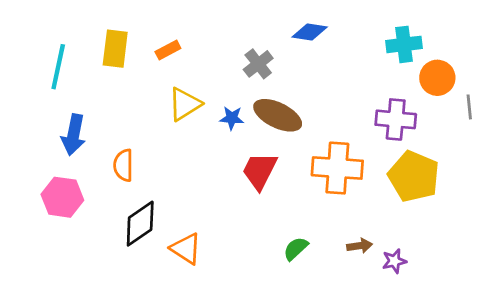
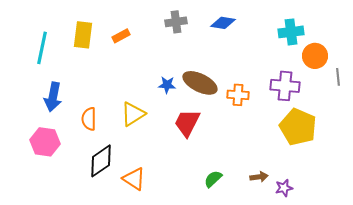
gray cross: (258, 64) -> (176, 22), moved, turned 30
yellow triangle: (185, 104) -> (133, 114), moved
orange cross: (337, 168) -> (238, 95), moved, size x0.6

